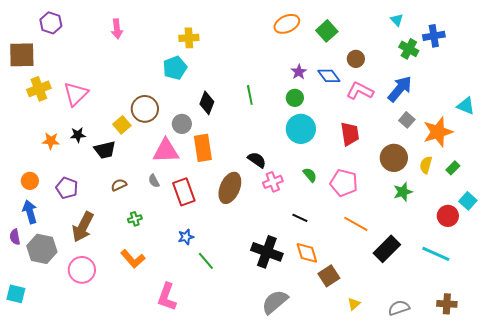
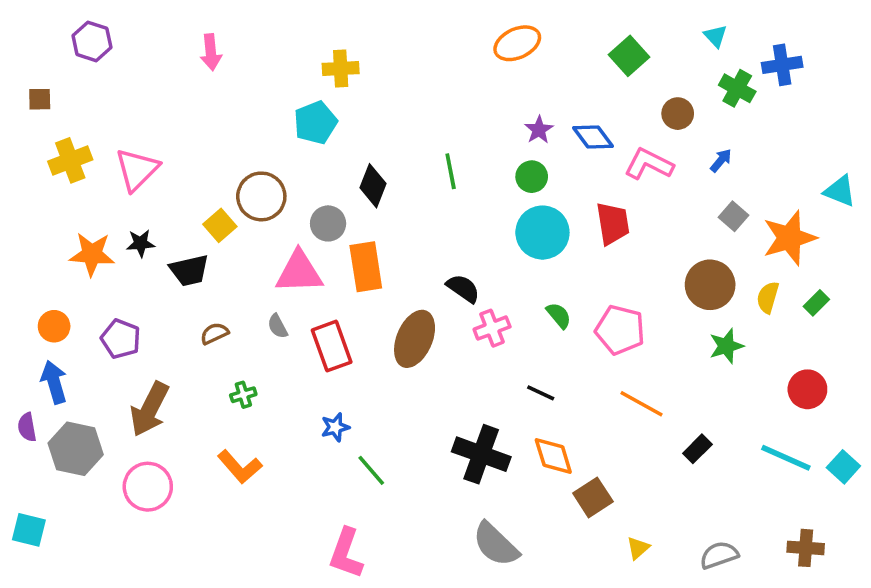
green square: (327, 31) -> (629, 56), moved
brown square: (22, 55) -> (40, 99), size x0.5
brown circle: (356, 59) -> (678, 114), moved
blue arrow: (400, 89) -> (721, 160), size x0.5
red trapezoid: (350, 134) -> (613, 223), moved
orange star: (51, 141) -> (92, 254), size x1.4
cyan square: (468, 201) -> (843, 467), moved
black rectangle: (387, 249) -> (697, 449), size x0.6
pink L-shape: (167, 297) -> (346, 553), moved
gray semicircle: (275, 302) -> (496, 544), turned -96

